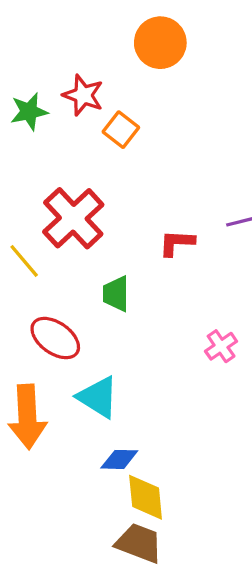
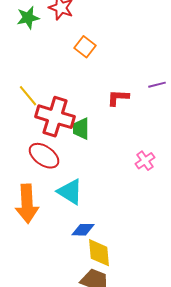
orange square: (121, 130) -> (85, 47), moved
red cross: (73, 218) -> (55, 117), moved, turned -30
yellow line: (24, 261) -> (28, 96), moved

